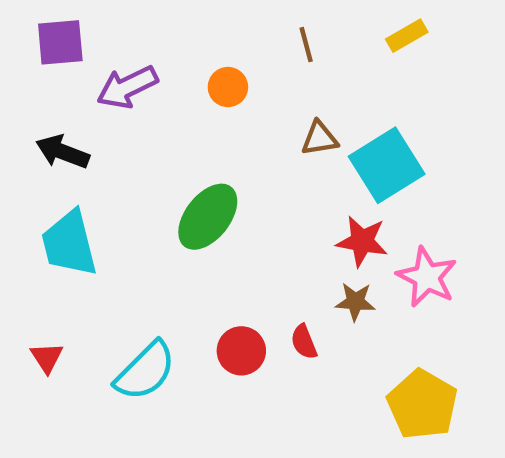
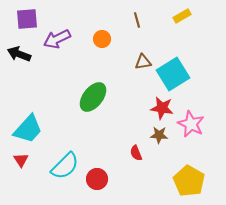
black arrow: (62, 152) -> (19, 54), moved
cyan trapezoid: (69, 244) -> (28, 129), moved, turned -124
red circle: (241, 351) -> (97, 179), moved

